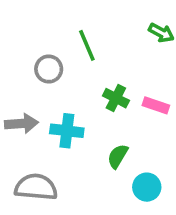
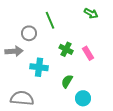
pink rectangle: (156, 105) -> (88, 53), turned 40
gray arrow: (21, 123) -> (14, 51), moved

